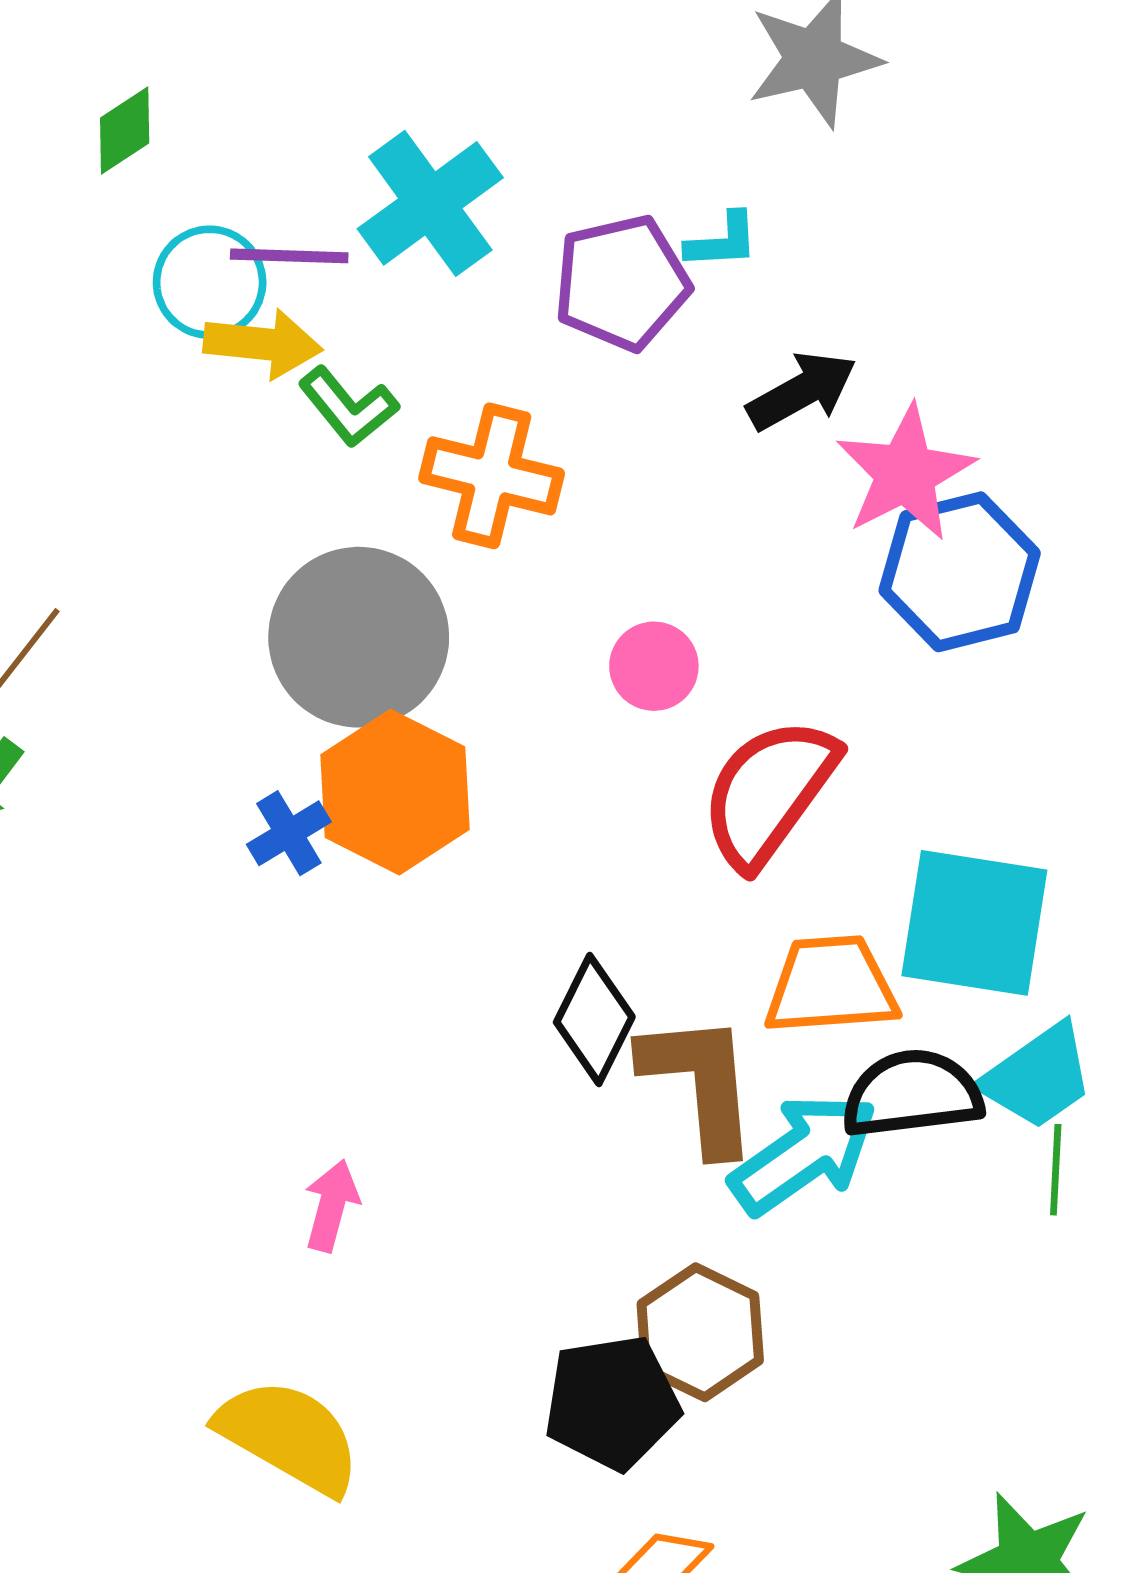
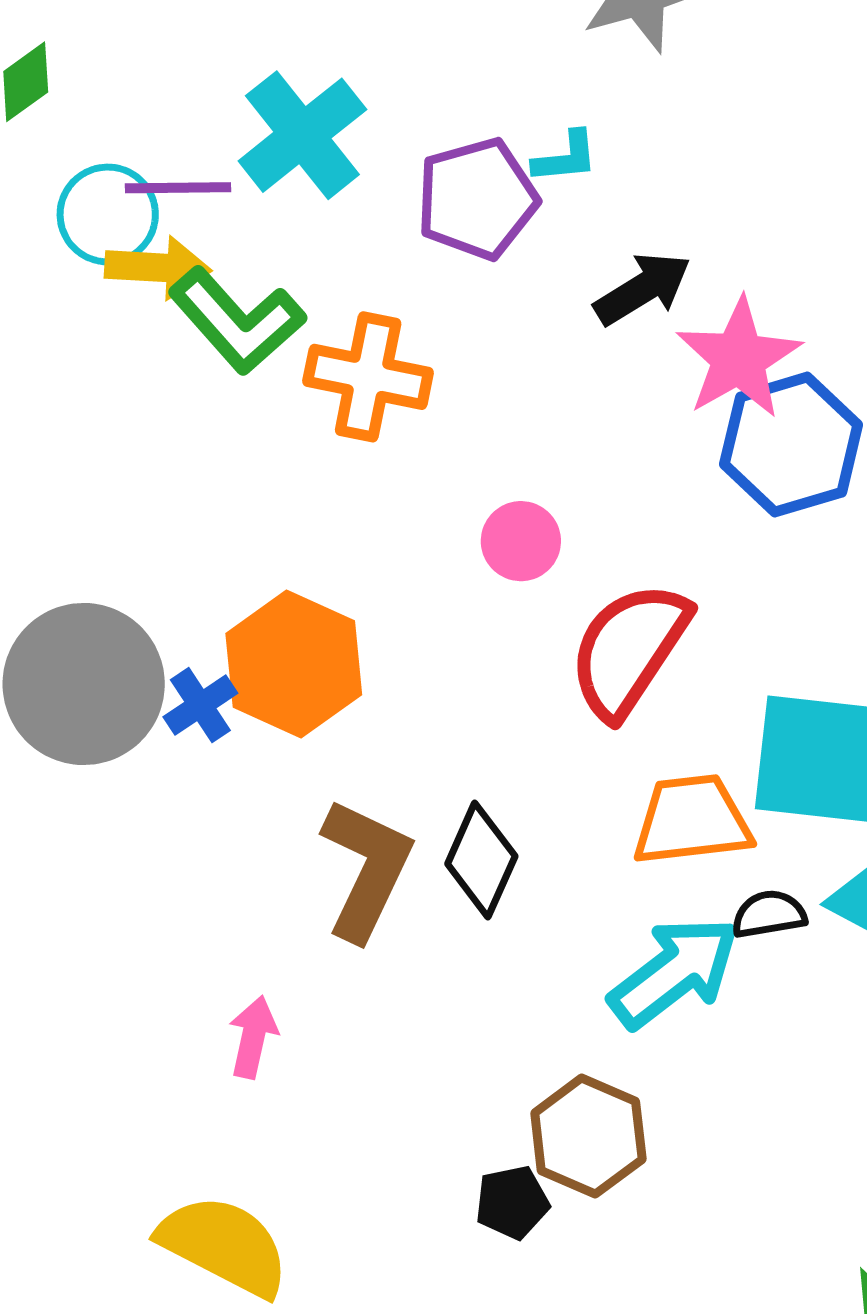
green L-shape: (348, 407) -> (237, 321), size x1.5
gray circle: (359, 637) -> (84, 684), moved
brown L-shape: (700, 1083) -> (366, 869), moved, turned 33
black semicircle: (912, 1094) -> (769, 914), size x0.6
black pentagon: (612, 1402) -> (512, 1202), size x0.6

